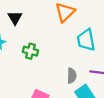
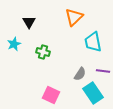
gray semicircle: (72, 76) -> (80, 74), turned 32

